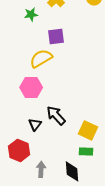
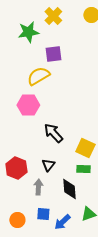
green star: (31, 14) -> (28, 32), size x1.5
black triangle: (35, 124) -> (48, 165), moved

